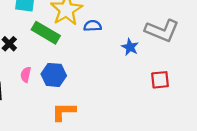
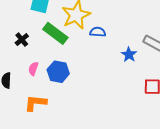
orange L-shape: (64, 112) -> (36, 103), moved

